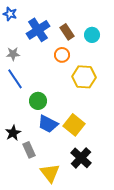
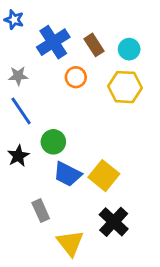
orange circle: (62, 55) -> (76, 77), moved
yellow hexagon: (84, 77) -> (125, 87), moved
black star: (13, 133) -> (18, 156), moved

